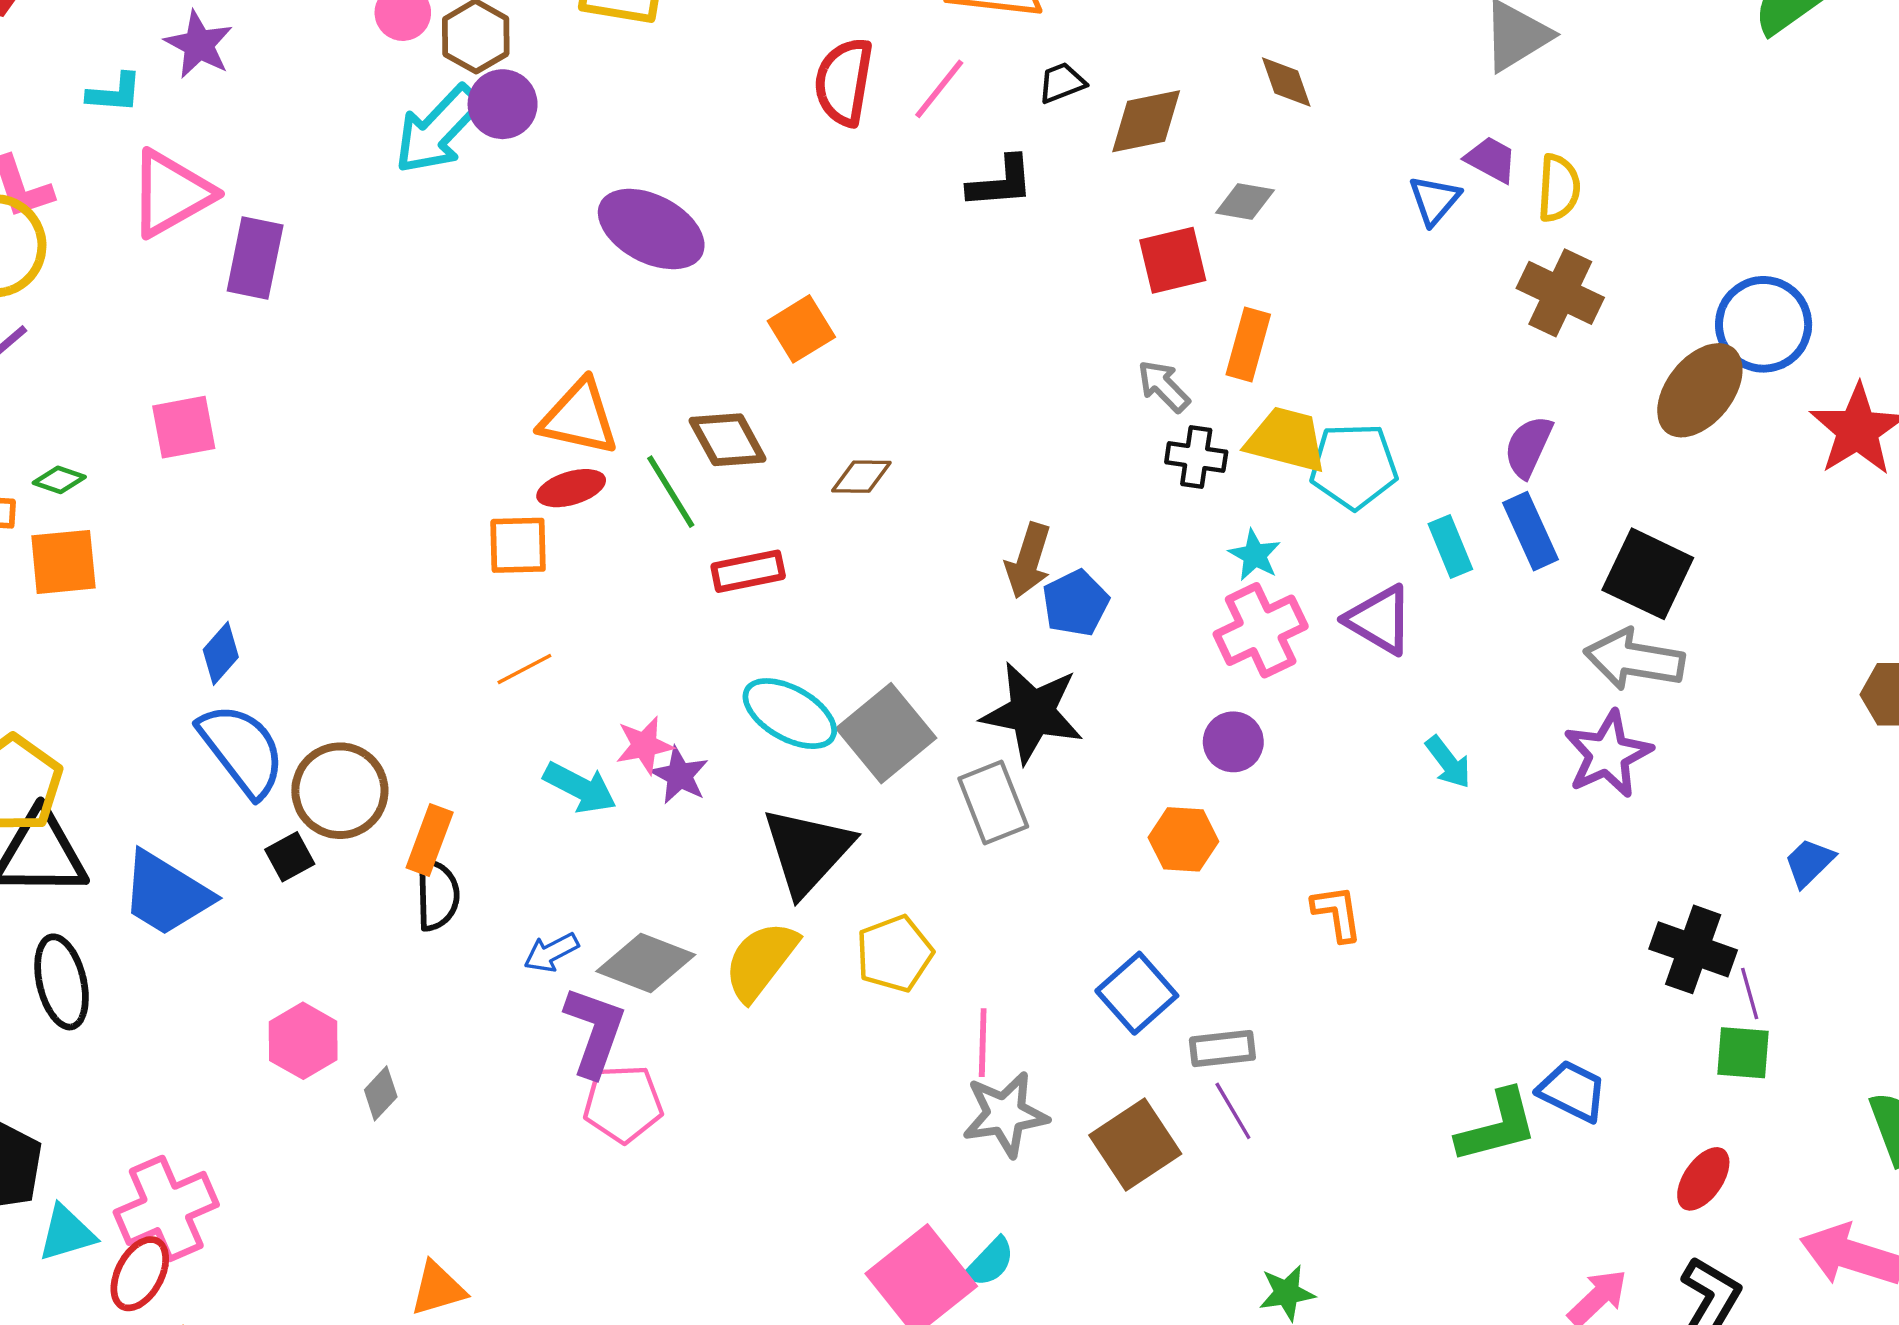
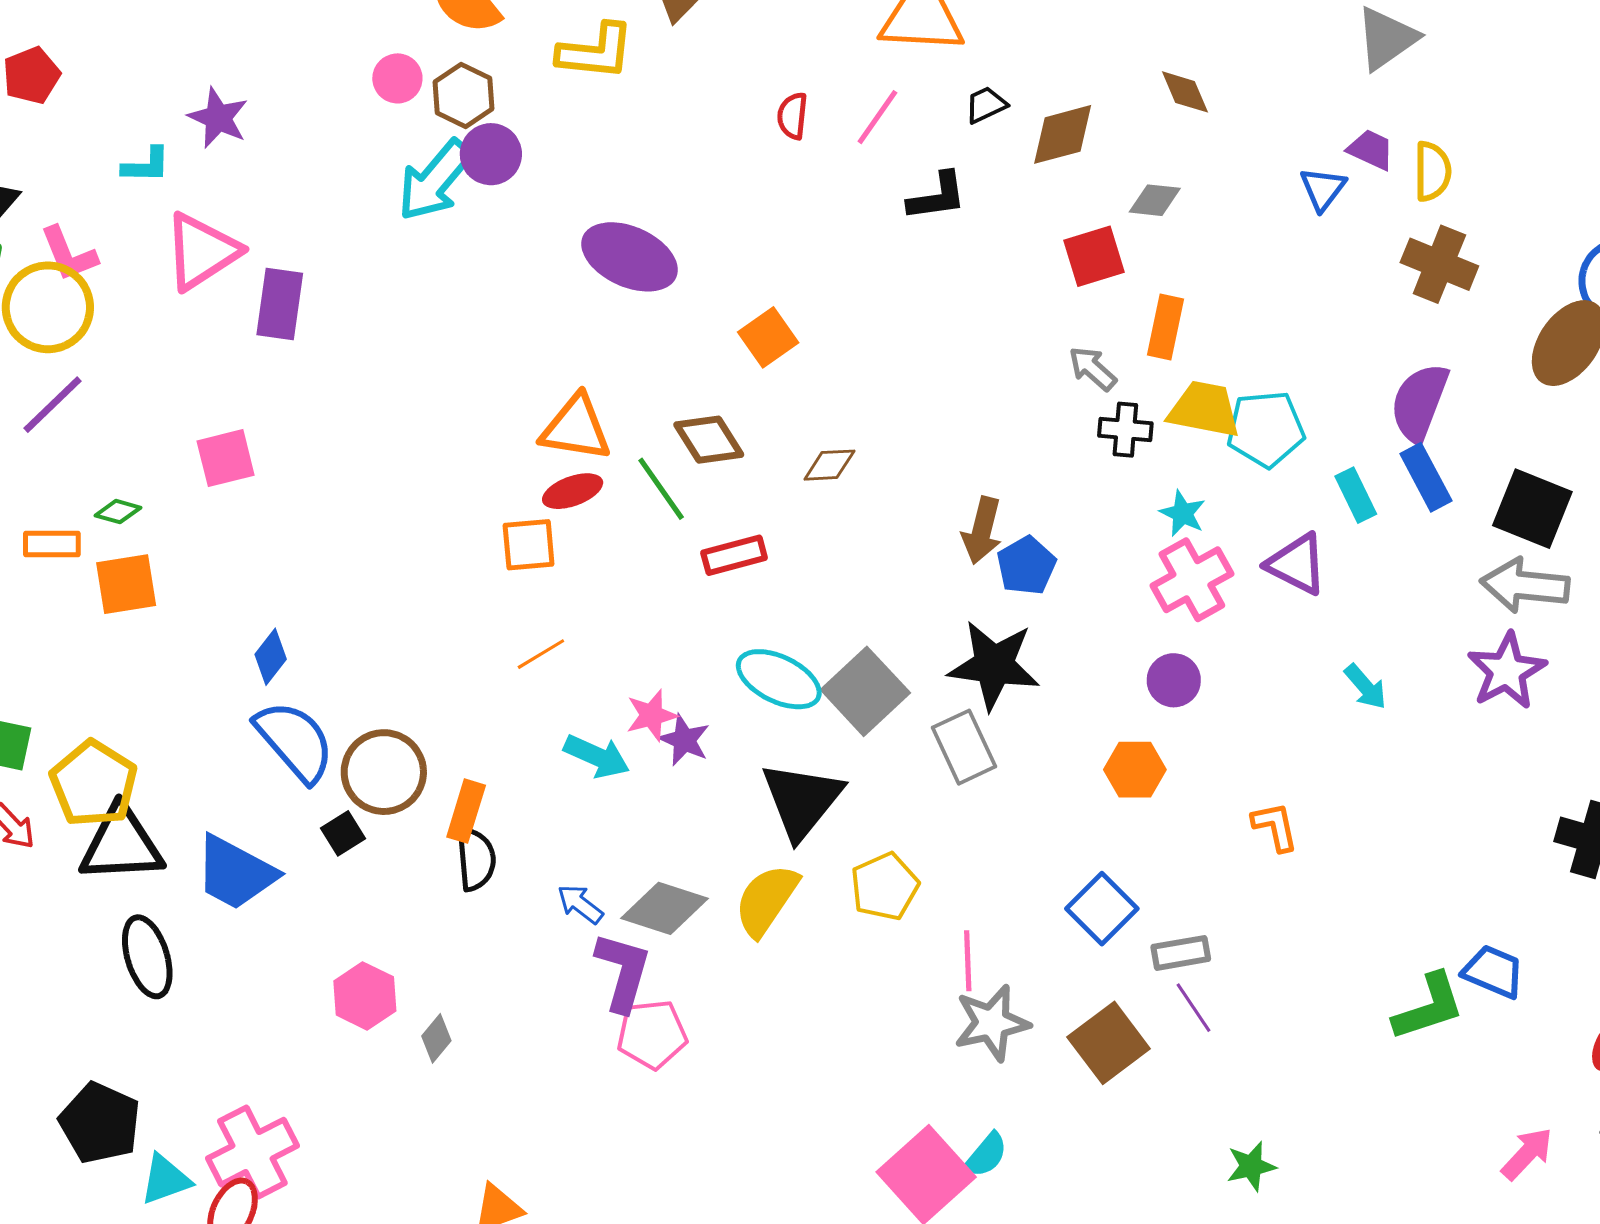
red semicircle: (844, 82) -> (792, 116), size x0.6
purple semicircle: (1528, 447) -> (1419, 402), size x1.4
blue arrow: (551, 952) -> (580, 904), turned 69

